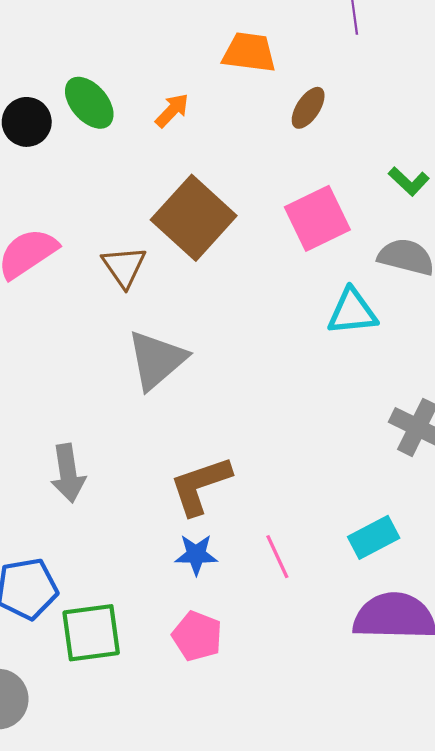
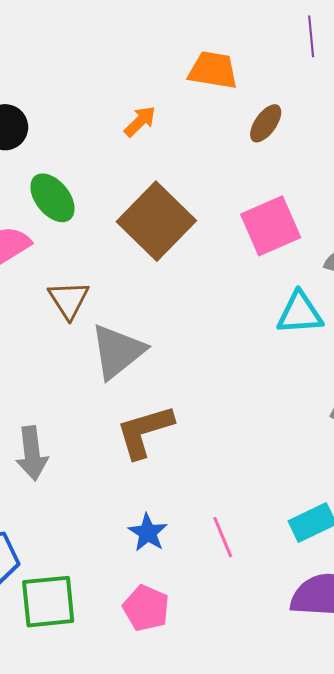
green ellipse: (89, 103) -> (52, 198), moved
brown triangle: (124, 267) -> (69, 300), moved
brown L-shape: (200, 485) -> (145, 431), moved
blue star: (196, 555) -> (148, 533), turned 30

